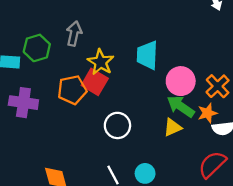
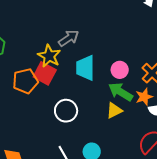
gray arrow: (74, 34) -> (69, 38), moved, turned 45
cyan trapezoid: (147, 55) -> (85, 68), moved
pink circle: (181, 81) -> (120, 70), size x0.7

